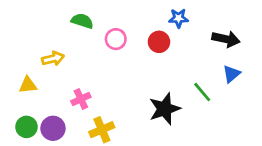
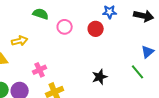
black arrow: (226, 39) -> (144, 16), moved
green line: (202, 92) -> (138, 72), moved
black star: (165, 109) -> (100, 77), size x0.7

